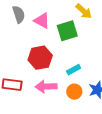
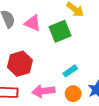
red hexagon: (40, 58) -> (20, 64), moved

